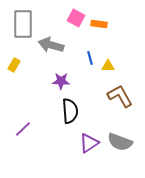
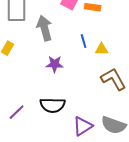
gray arrow: (51, 45) -> (45, 28), turned 60
black semicircle: (70, 111) -> (53, 105), moved, turned 95

